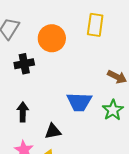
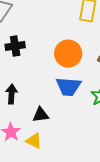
orange circle: (52, 38) -> (68, 54), moved

